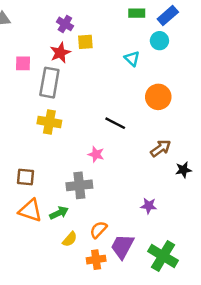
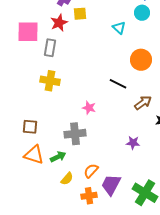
pink square: (23, 63) -> (28, 32), size x1.6
gray rectangle: (49, 83) -> (50, 48), size x0.7
black line: (115, 123) -> (118, 84), moved
purple star: (149, 206) -> (133, 143), moved

